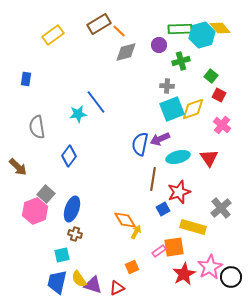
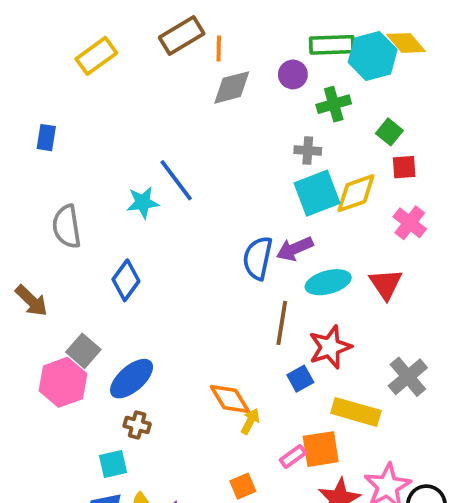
orange line: (119, 31) -> (219, 49), turned 48
red square: (219, 95) -> (404, 167), turned -32
blue ellipse: (72, 209) -> (132, 379), turned 30

